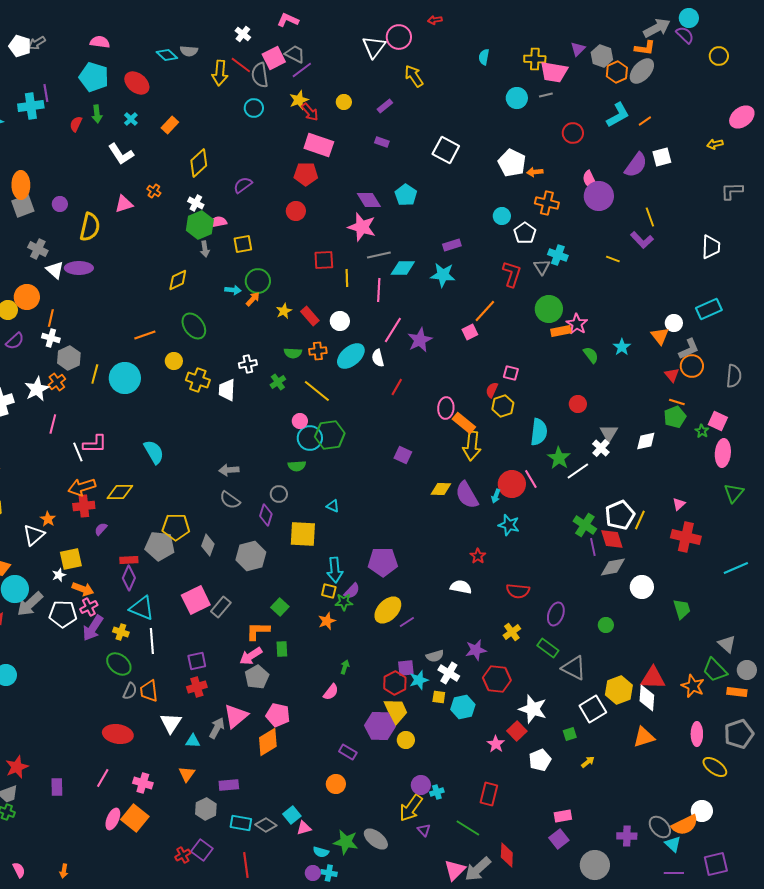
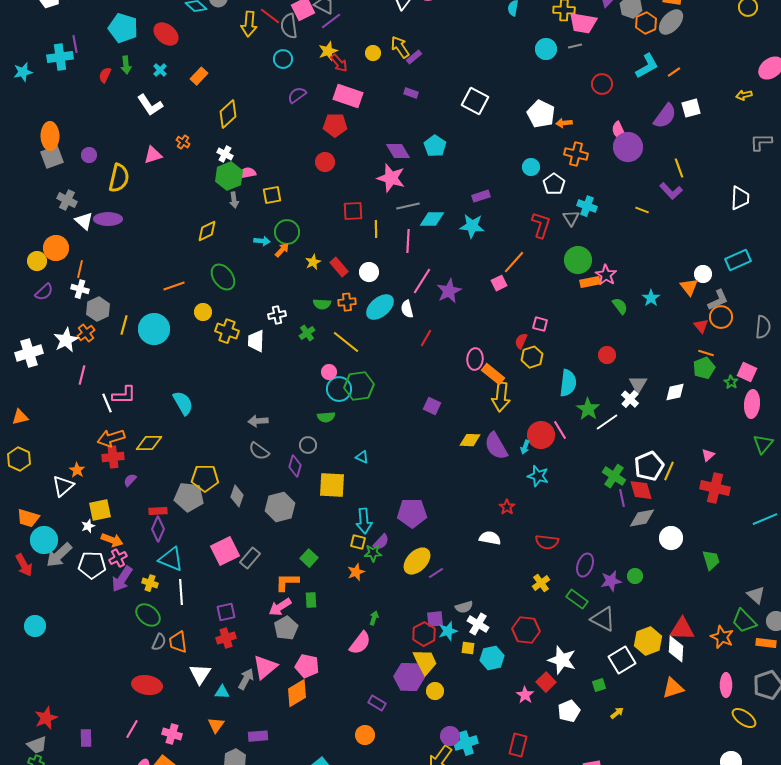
yellow arrow: (414, 76) -> (400, 47), moved
purple semicircle: (243, 185) -> (297, 95), moved
purple star: (476, 650) -> (611, 581), moved
pink semicircle: (331, 692) -> (360, 643), size x1.4
cyan cross: (437, 792) -> (466, 743), size x1.6

